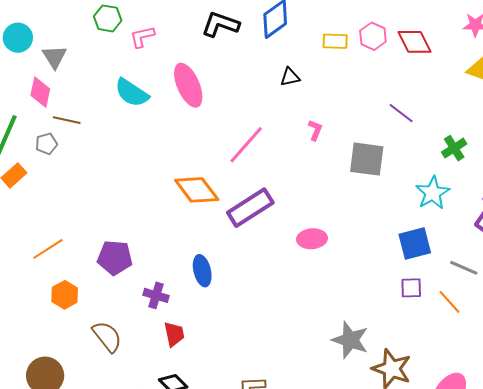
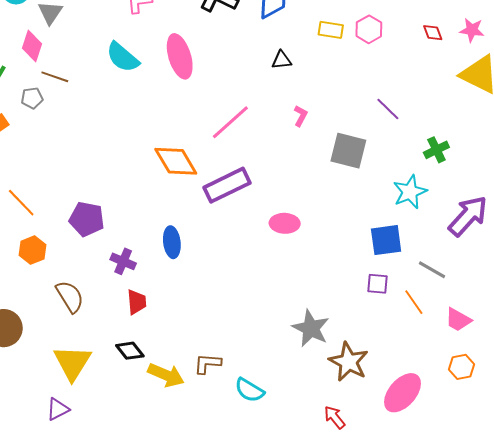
red diamond: (414, 42) -> (433, 33), moved, size x0.6
orange line: (48, 249) -> (21, 203), turned 72

